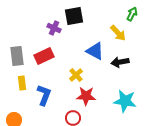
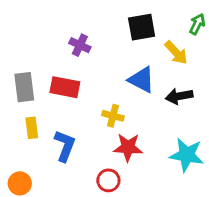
black square: (74, 16) -> (142, 27), moved
red rectangle: (44, 56) -> (65, 87), turned 36
yellow cross: (76, 75) -> (113, 116), turned -32

